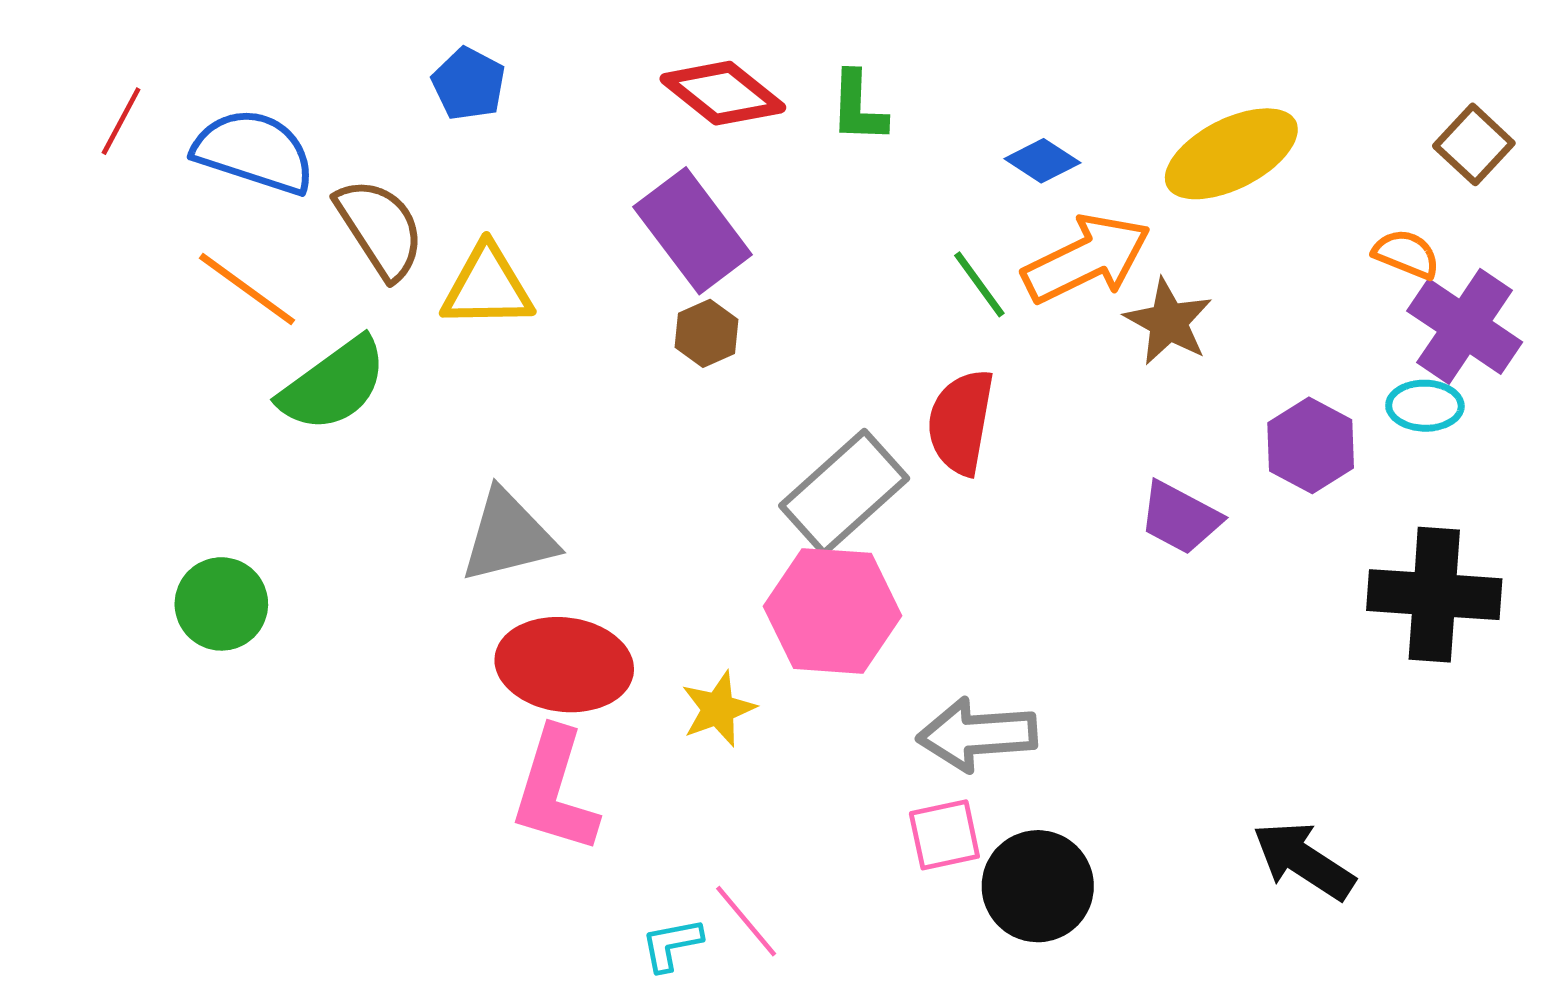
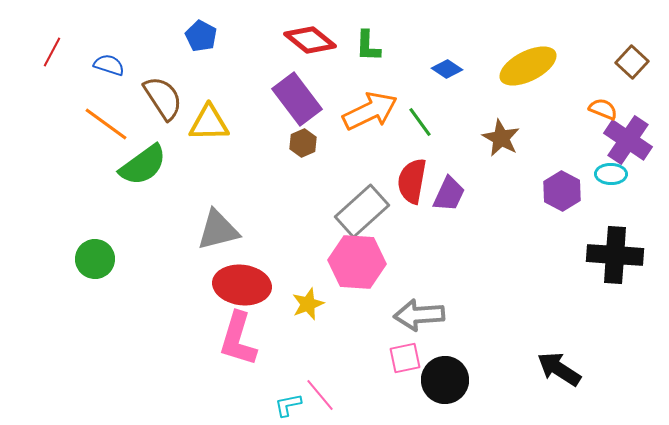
blue semicircle: (254, 151) -> (109, 65), size x0.6
orange arrow: (1087, 259) -> (370, 111), moved
purple trapezoid: (1180, 518) -> (449, 194), moved, turned -93

